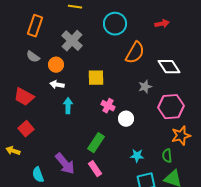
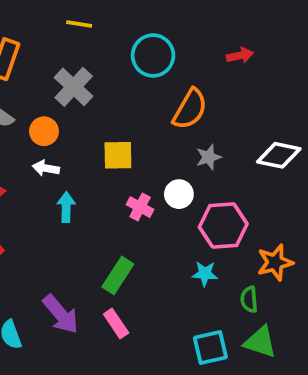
white diamond: (169, 67) -> (279, 155), moved, turned -45
gray star: (145, 87) -> (208, 157), moved
pink hexagon: (171, 107) -> (223, 226), moved
white circle: (126, 119) -> (179, 194), moved
cyan star: (137, 156) -> (205, 274), moved

